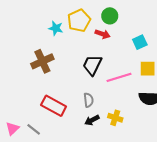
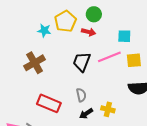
cyan square: (140, 42) -> (124, 36), turned 32
pink line: (119, 77) -> (109, 57), moved

